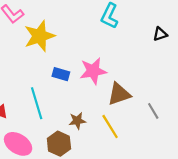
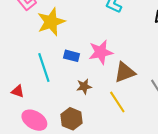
cyan line: (37, 103) -> (44, 67), moved
brown star: (77, 121) -> (84, 86), moved

